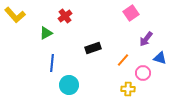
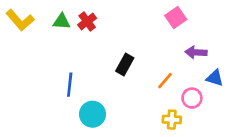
green triangle: (46, 33) -> (62, 21), moved, turned 32
purple arrow: (146, 39) -> (196, 52), turned 56
black rectangle: (93, 48) -> (125, 64), turned -42

